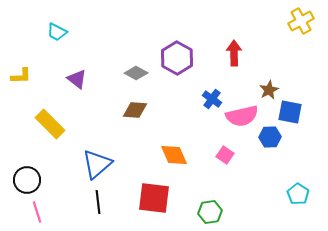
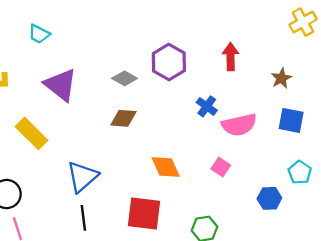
purple triangle: (77, 79) -> (61, 85), size x1.6
brown star: (269, 90) -> (281, 78), moved
blue hexagon: (270, 137) -> (269, 198), moved
cyan pentagon: (298, 194) -> (300, 172), moved

